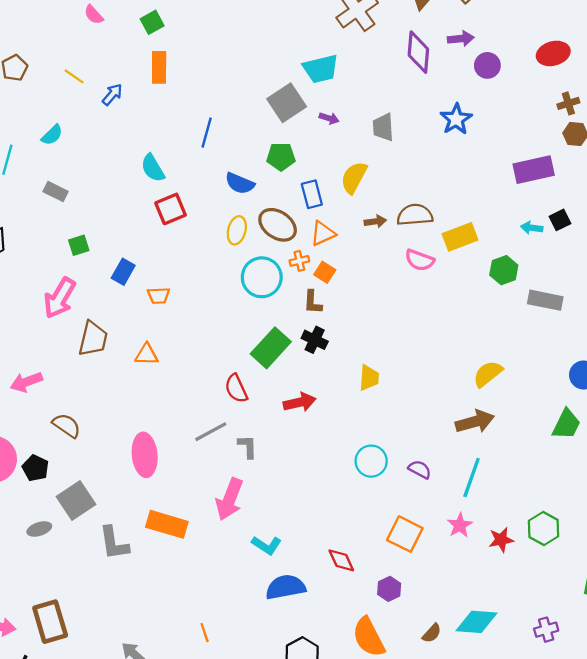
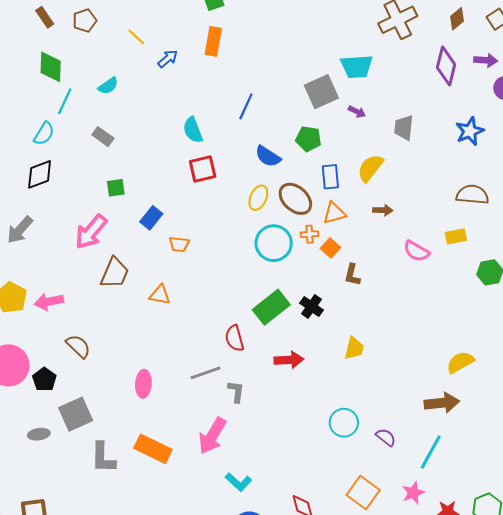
brown semicircle: (415, 215) -> (472, 195), moved
yellow rectangle: (460, 237) -> (456, 236), size x0.7
brown L-shape: (313, 302) -> (352, 275), moved
pink ellipse: (145, 455) -> (143, 384), size x0.7

